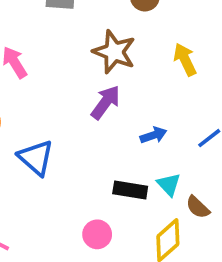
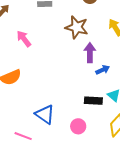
purple arrow: (106, 102) -> (90, 53), moved, turned -30
blue triangle: (36, 158) -> (45, 114), moved

